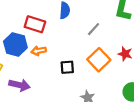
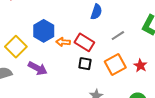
red rectangle: (35, 24) -> (84, 42), moved

